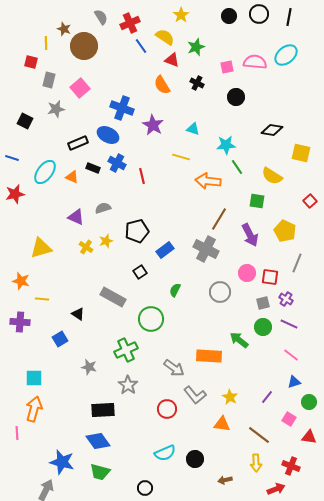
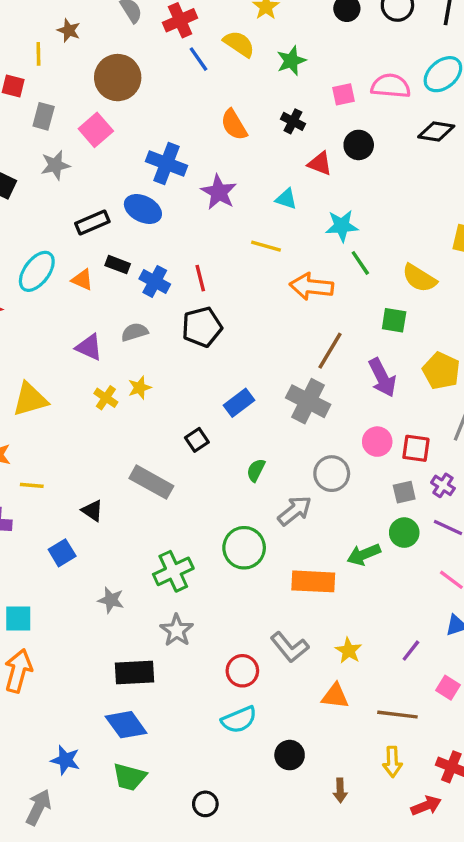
brown circle: (84, 46) -> (118, 78), moved
red triangle: (172, 60) -> (320, 164), moved
black diamond: (272, 130) -> (436, 131), moved
blue cross: (117, 163) -> (155, 281), moved
black pentagon: (137, 231) -> (202, 327), moved
green circle: (151, 319) -> (244, 548), moved
green arrow: (239, 340) -> (364, 554), turned -60
gray arrow: (174, 368) -> (295, 511), moved, turned -75
brown line: (259, 435) -> (397, 715), turned -30
cyan semicircle: (165, 453) -> (239, 720), moved
blue star: (62, 462) -> (65, 760), size x0.7
brown arrow: (225, 480) -> (340, 790), turned -80

